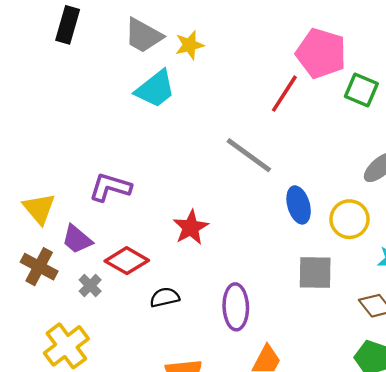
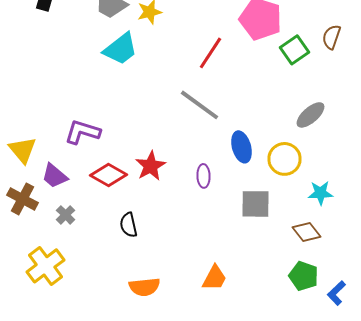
green square: (361, 90) -> (294, 50), turned 32
red line: (284, 94) -> (210, 53), moved
red diamond: (127, 261) -> (108, 175), moved
black semicircle: (165, 297) -> (128, 225), turned -90
purple ellipse: (236, 307) -> (204, 176), moved, size x0.6

